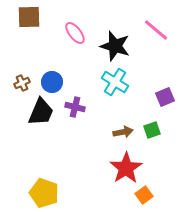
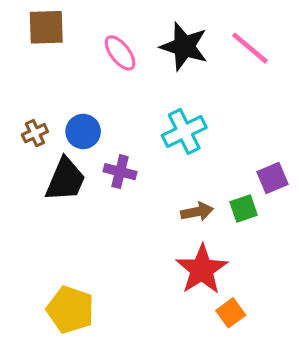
black star: (115, 46) -> (184, 46), moved
cyan cross: (115, 82) -> (184, 131), turned 32
purple square: (165, 97) -> (272, 178), moved

